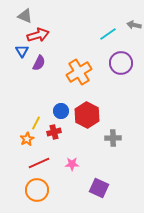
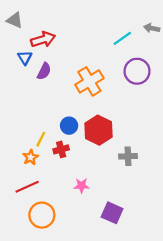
gray triangle: (25, 16) -> (15, 20), moved
red line: (39, 163) -> (27, 187), moved

